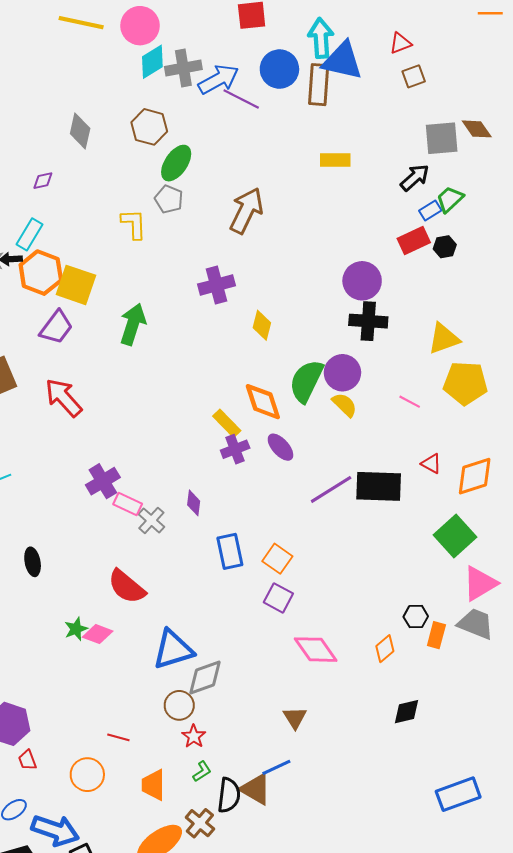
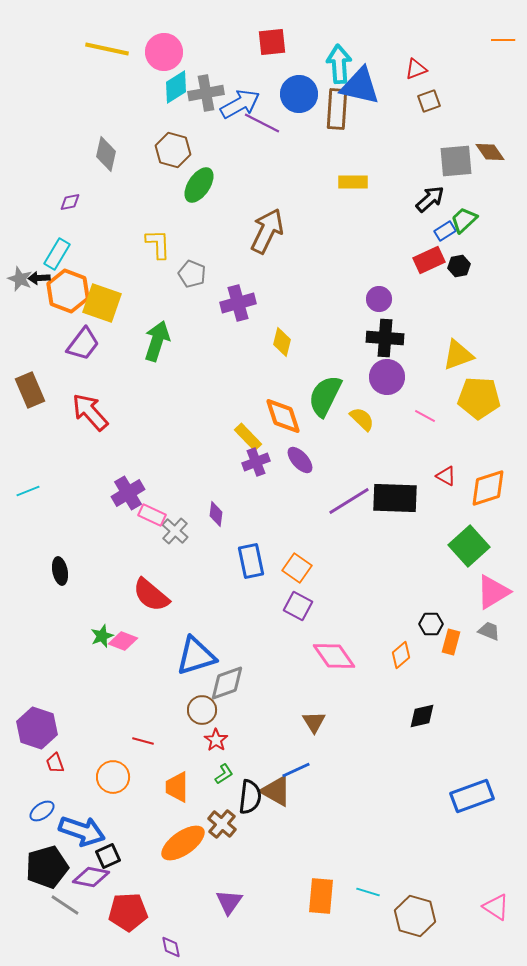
gray pentagon: (169, 199) -> (192, 274), moved
purple circle: (362, 281) -> (379, 299), size x0.7
purple circle: (342, 373) -> (387, 377), moved
gray trapezoid: (476, 624) -> (489, 631), size x0.6

